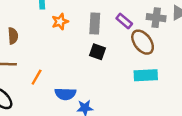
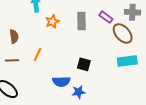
black square: (97, 52) -> (84, 64), moved
orange line: (37, 77) -> (38, 54), moved

